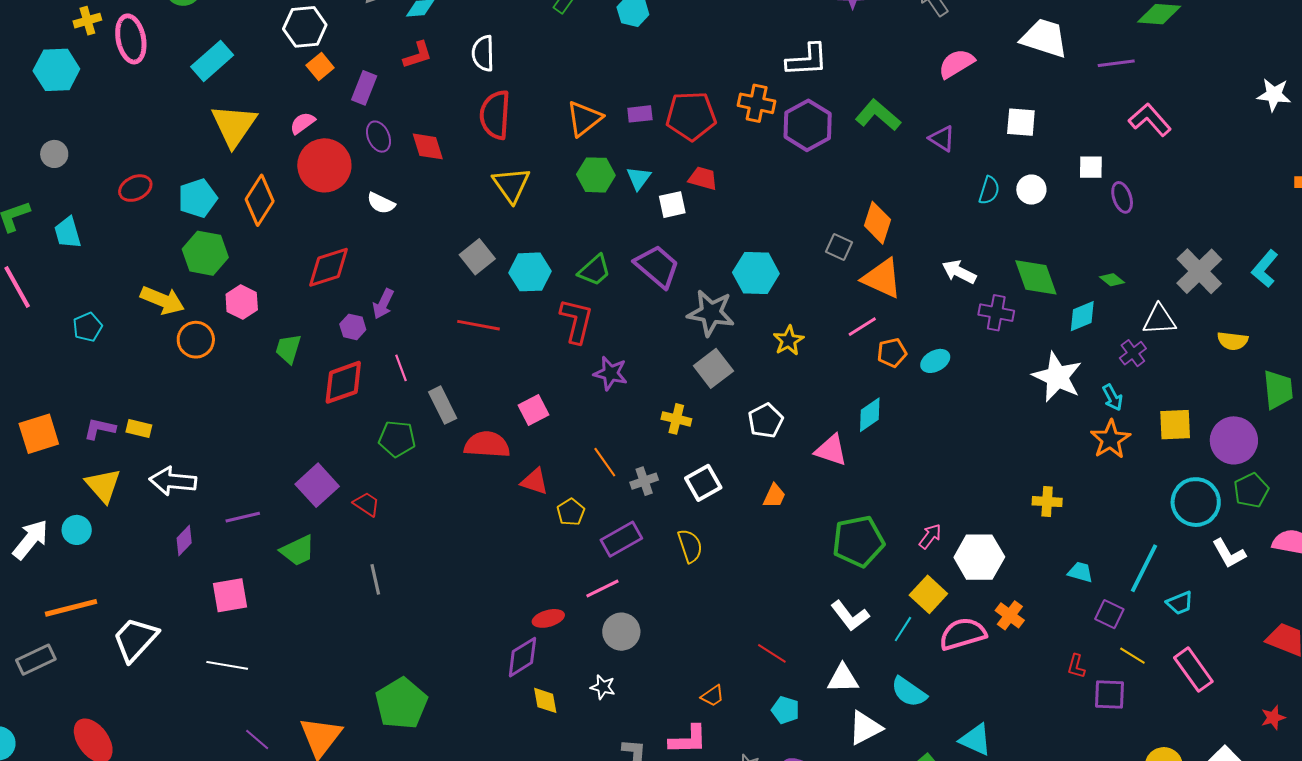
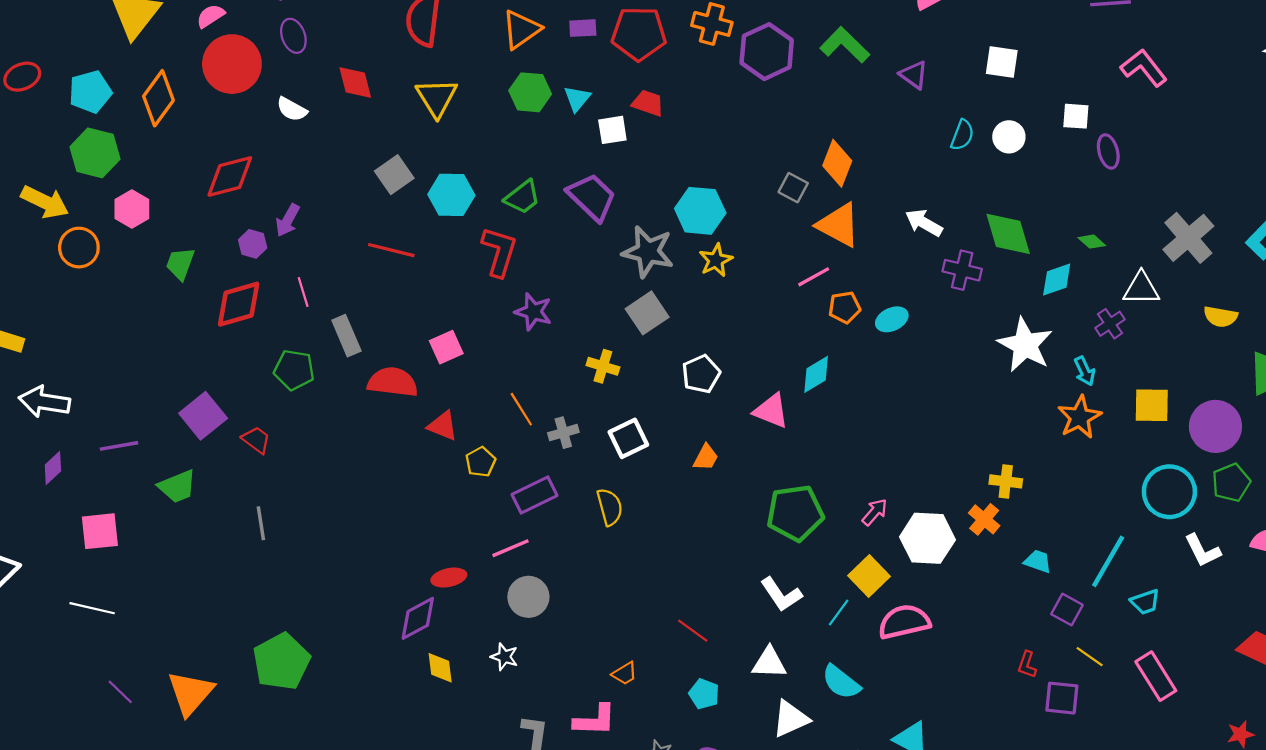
red diamond: (428, 146) -> (355, 82), moved
yellow star: (789, 341) -> (716, 260), moved
orange cross: (1010, 615) -> (984, 519), moved

